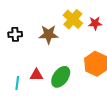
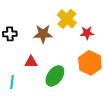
red star: (95, 23) -> (87, 33), moved
red triangle: (36, 75) -> (31, 62), moved

